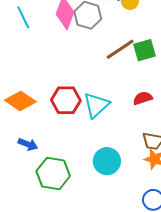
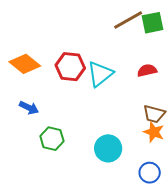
cyan circle: (107, 161) -> (108, 148), moved
green hexagon: (53, 173) -> (52, 139), size x0.7

